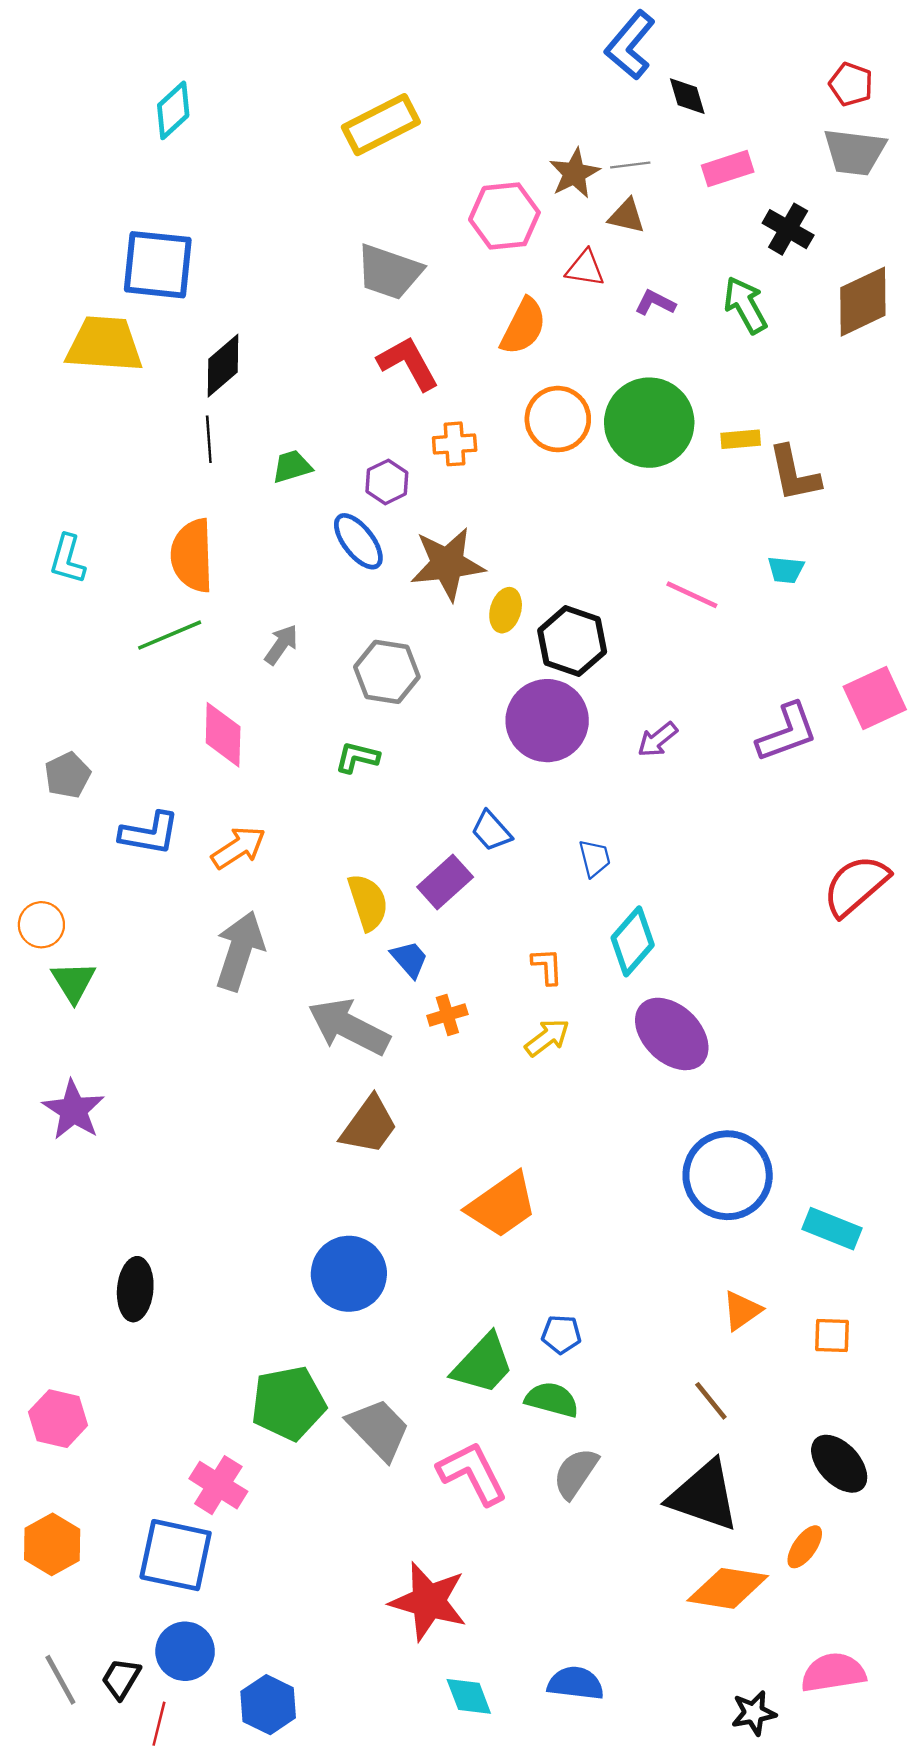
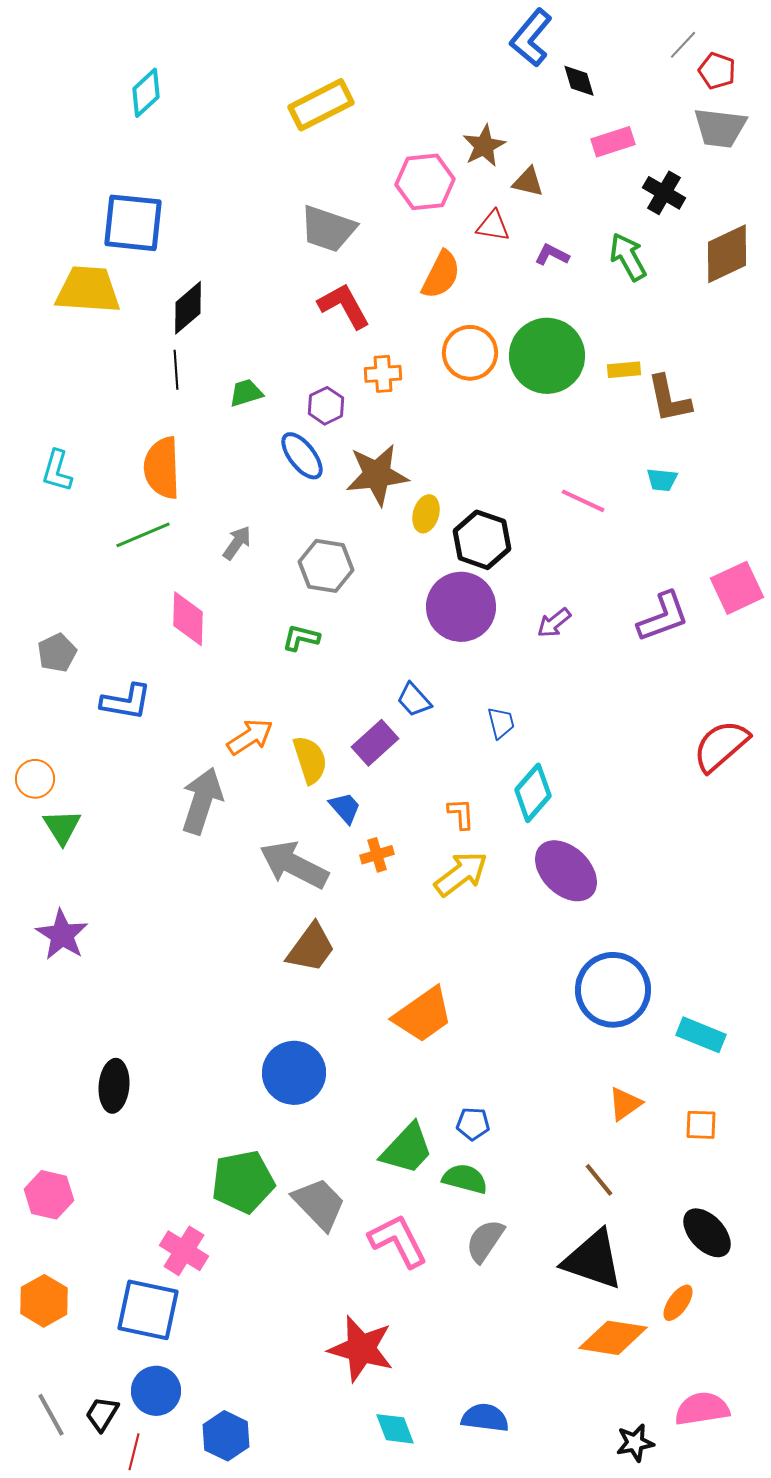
gray line: (630, 165) -> (683, 45), moved, turned -40
orange arrow: (238, 848) -> (250, 737), moved
yellow arrow: (547, 1038) -> (461, 874), size x1.4

